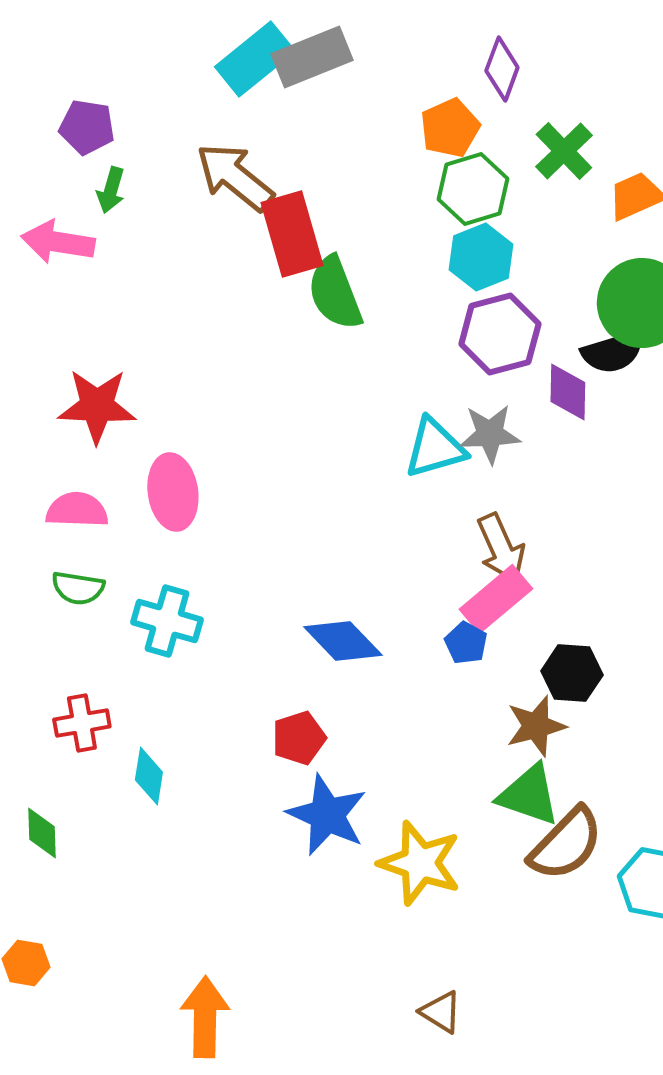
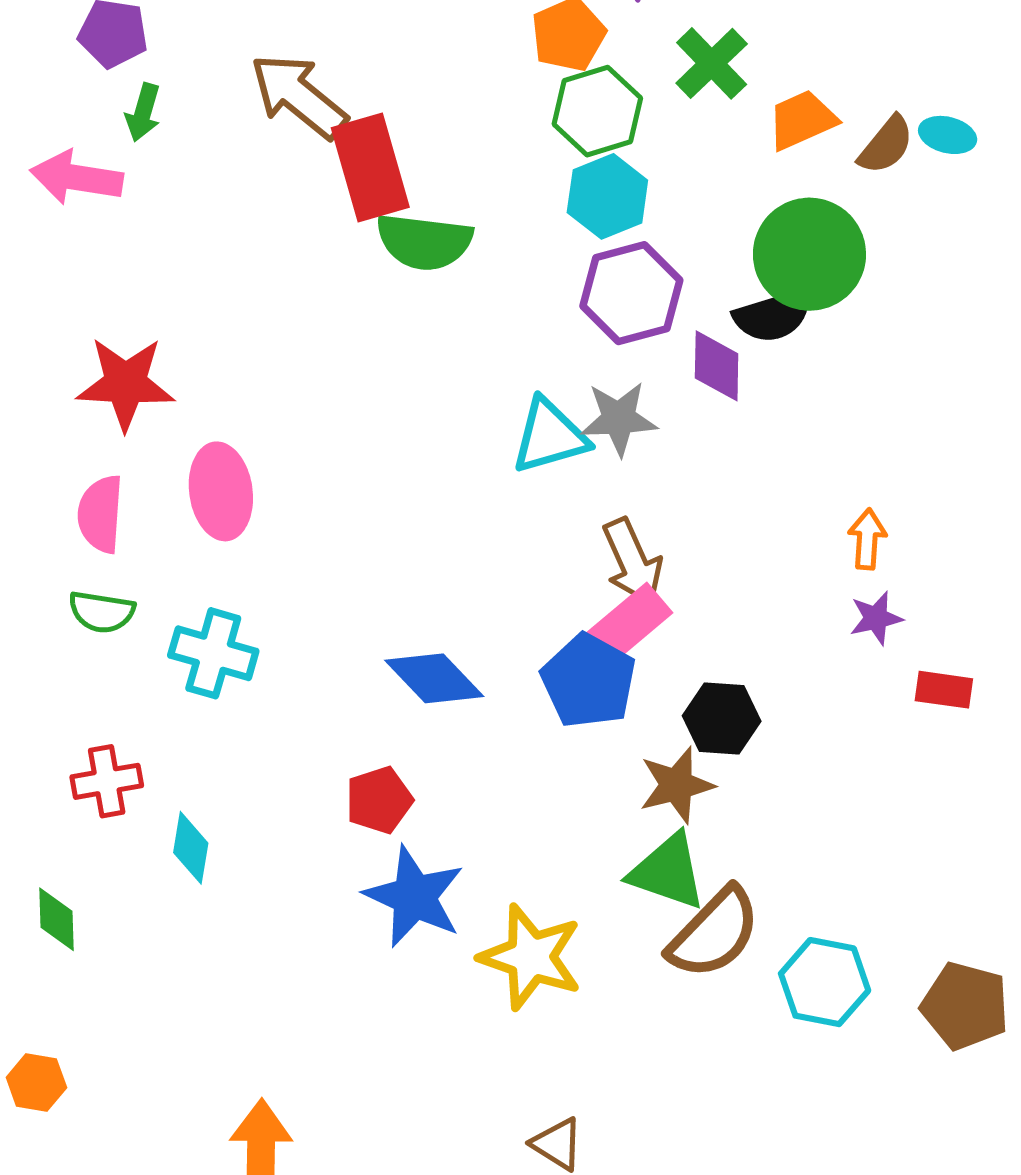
green semicircle: (335, 293) -> (424, 242), turned -62
pink semicircle: (77, 510) -> (100, 514), turned -88
blue pentagon: (466, 643) -> (589, 681), size x1.8

